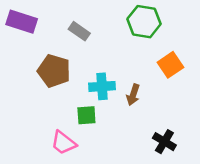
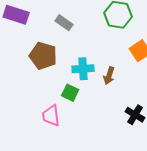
green square: (86, 115) -> (70, 93), turned 30
pink trapezoid: (64, 143) -> (51, 116), turned 45

